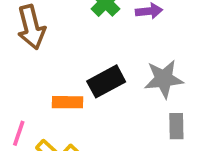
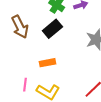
black rectangle: (106, 81) -> (52, 29), moved

